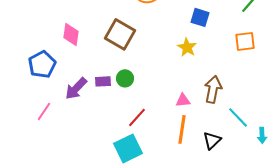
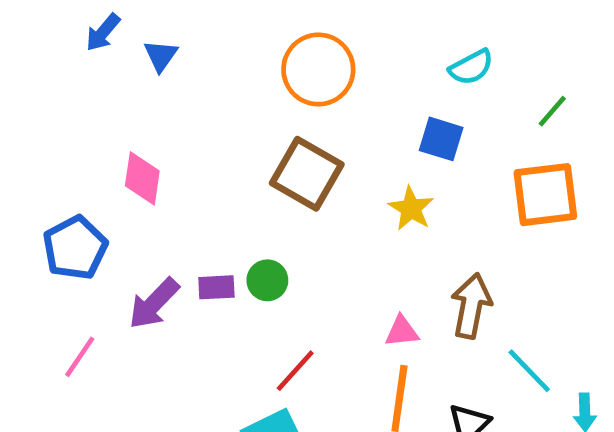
brown square: (120, 34) -> (307, 174), moved
orange square: (245, 41) -> (545, 195), size x1.4

